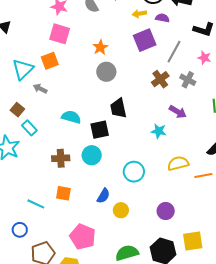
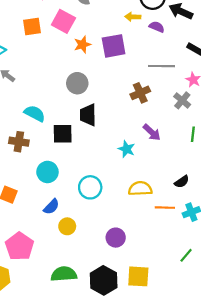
pink square: (60, 34) -> (63, 21), moved
purple square: (145, 40) -> (114, 46), moved
gray line: (174, 52) -> (162, 66), turned 50
orange square: (50, 61) -> (32, 27), moved
gray circle: (106, 72) -> (77, 83), moved
gray cross: (188, 80) -> (182, 100), moved
cyan circle: (92, 155) -> (47, 172), moved
brown cross: (61, 158) -> (19, 142), moved

